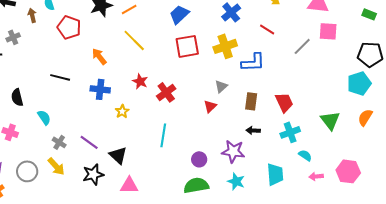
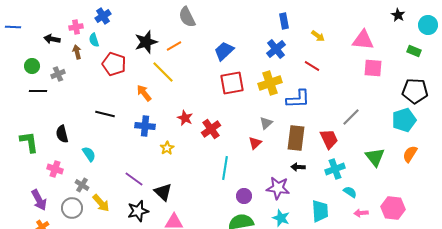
yellow line: (134, 40) -> (163, 72), moved
gray line: (302, 46) -> (351, 117), moved
brown rectangle: (251, 101) -> (296, 138), size x1.4
cyan line: (163, 135) -> (225, 168), moved
gray cross: (59, 142) -> (82, 185), moved

